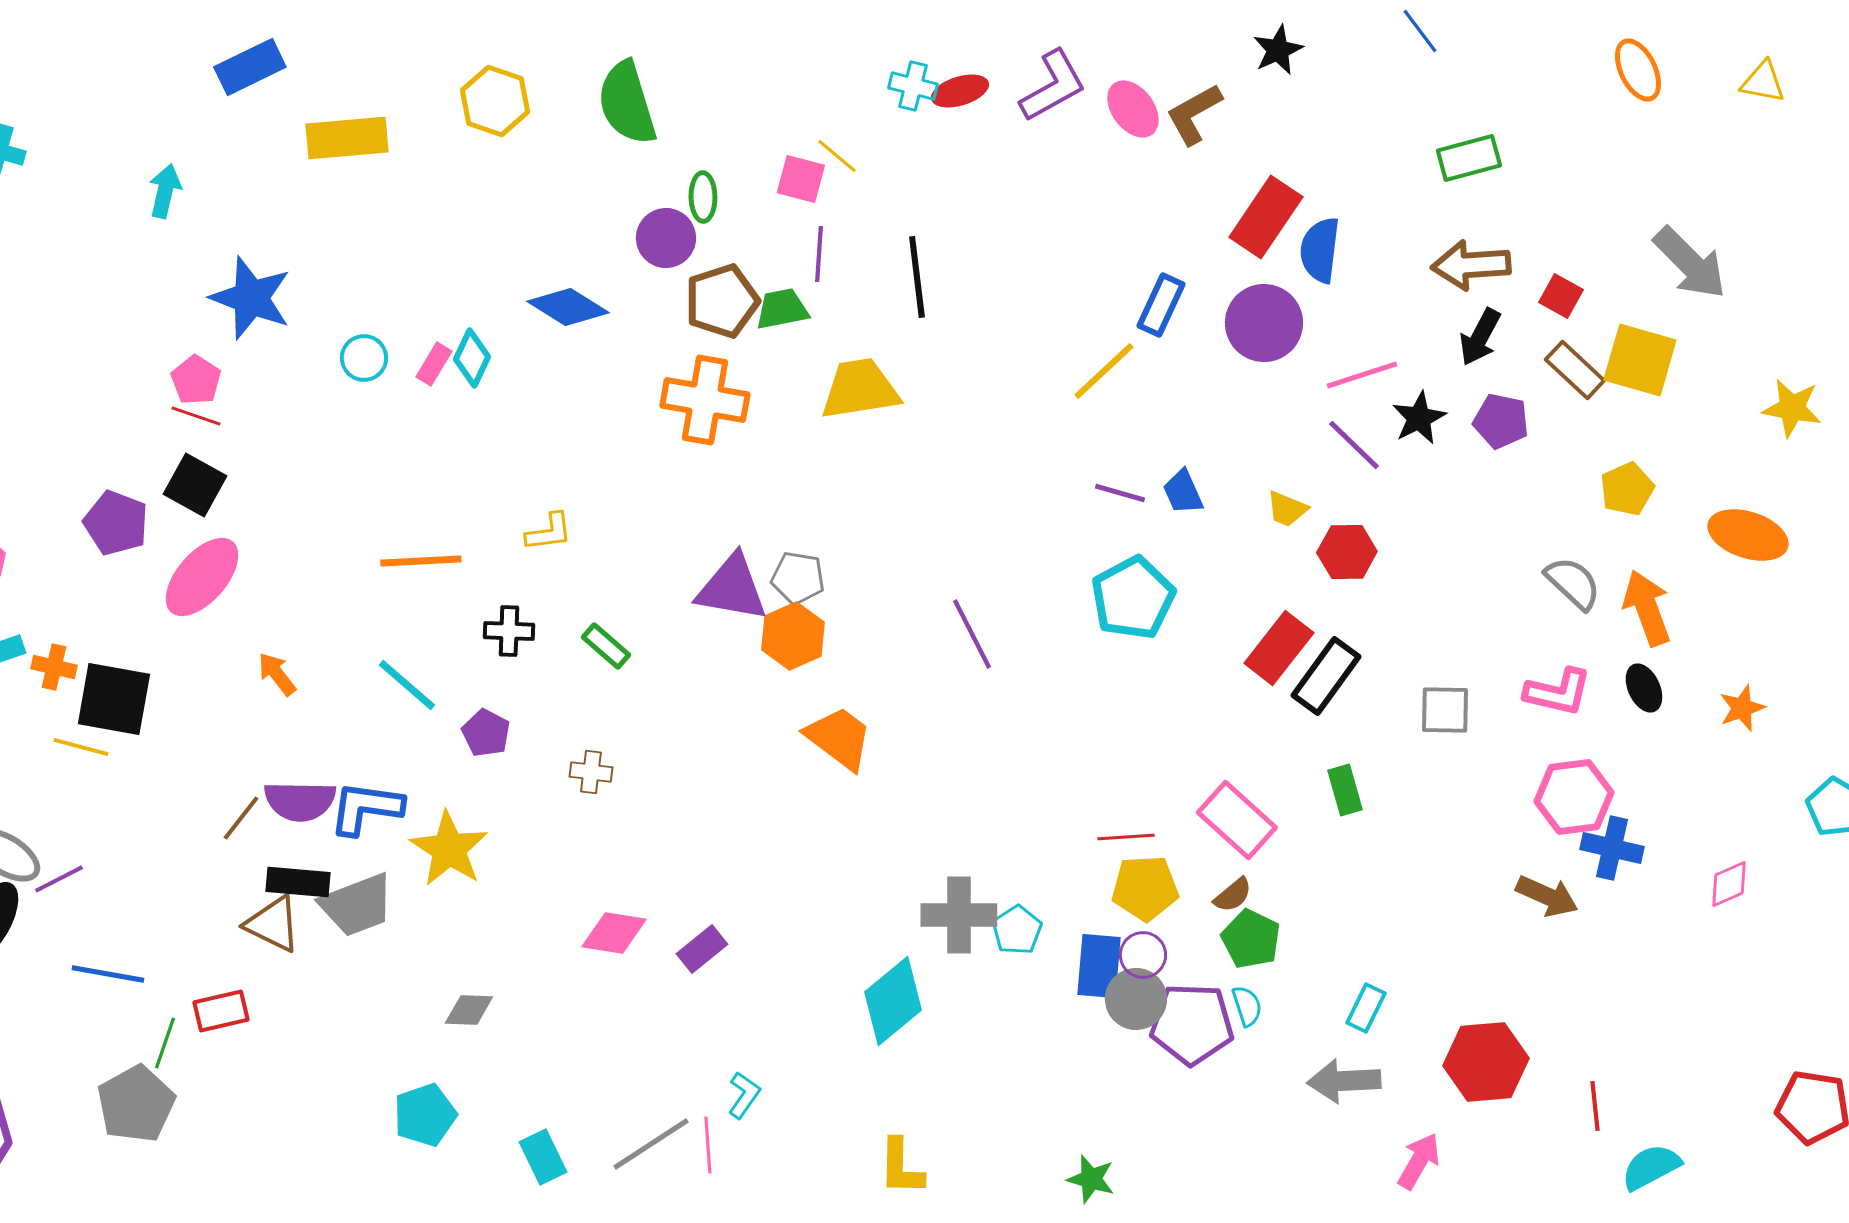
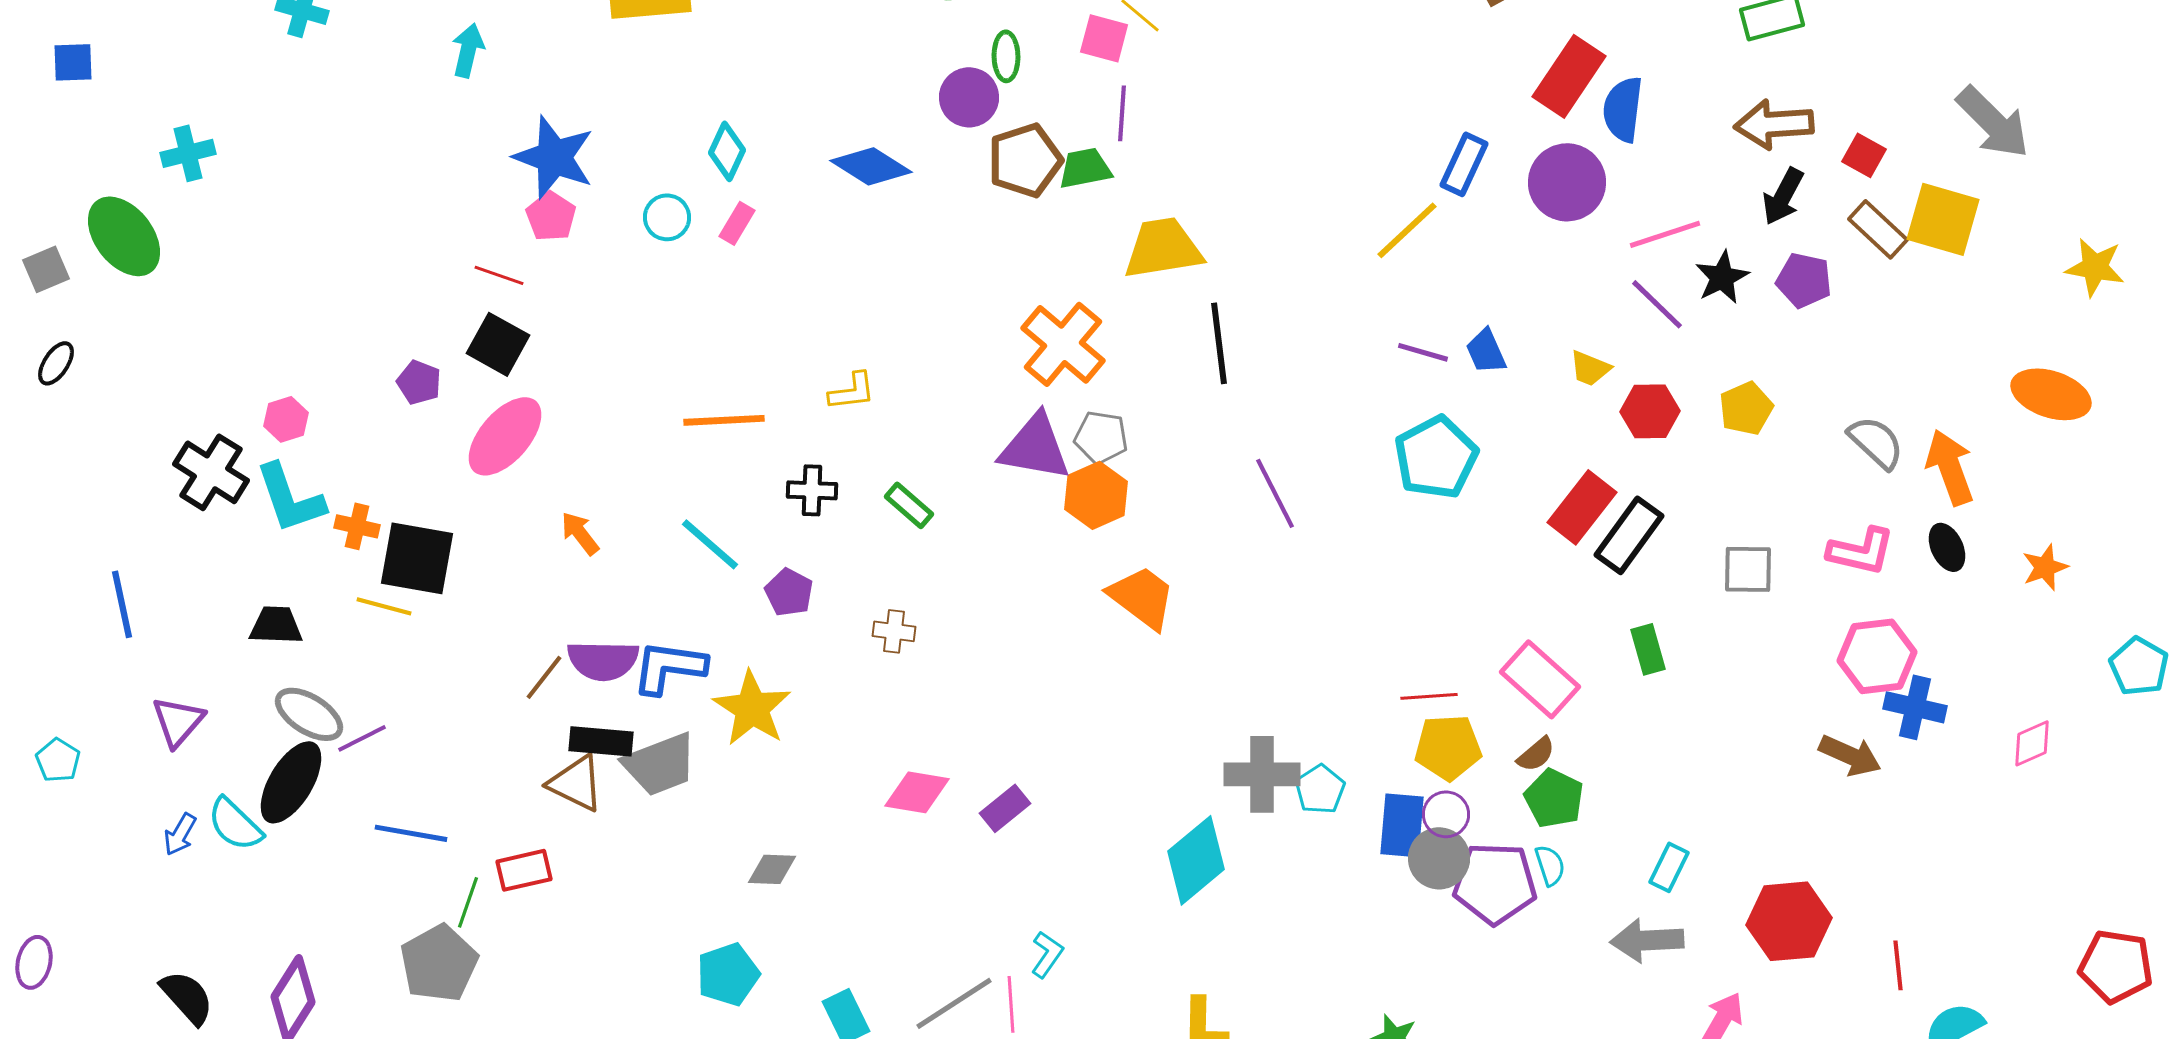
black line: (917, 277) -> (1219, 343), moved
cyan diamond: (472, 358) -> (727, 151), moved
pink pentagon: (196, 380) -> (551, 216), moved
orange cross: (705, 400) -> (1063, 344), moved, turned 30
yellow pentagon: (1627, 489) -> (1746, 408), moved
purple pentagon: (116, 523) -> (419, 382), size x0.7

